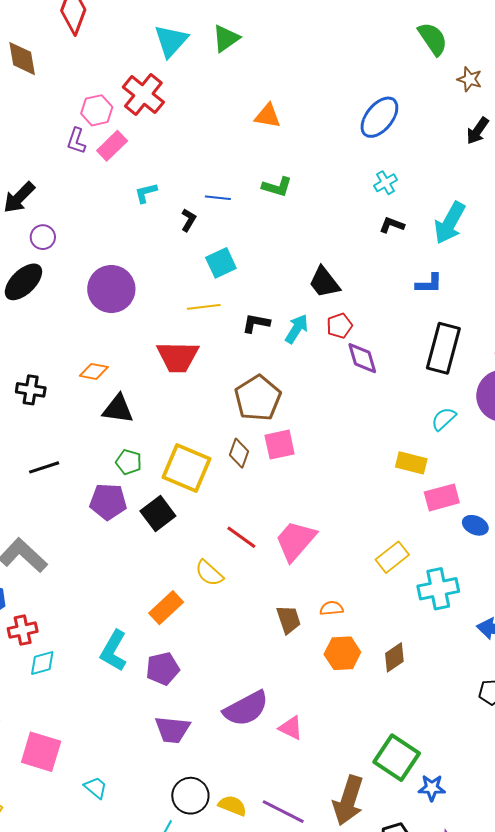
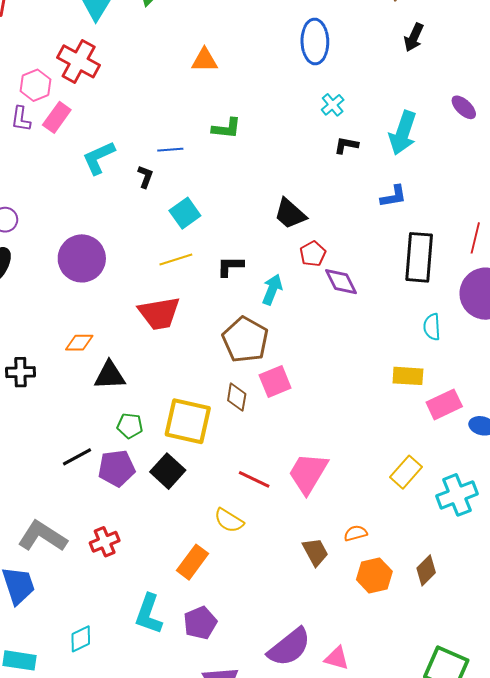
blue ellipse: (379, 117) -> (315, 42), turned -30
cyan L-shape: (146, 193) -> (99, 158), size x1.5
cyan arrow: (297, 329) -> (272, 290), moved
cyan semicircle: (444, 419) -> (432, 327), turned -40
black line: (44, 467) -> (77, 457), moved
red cross: (23, 630) -> (105, 542), moved

